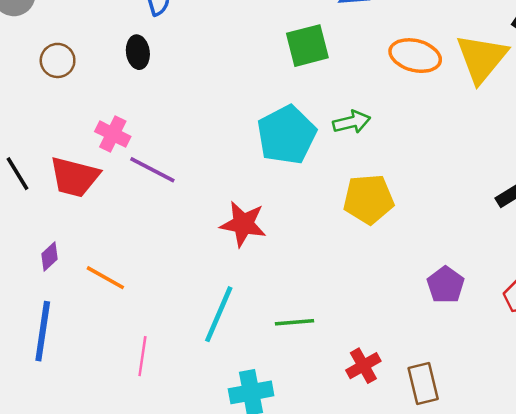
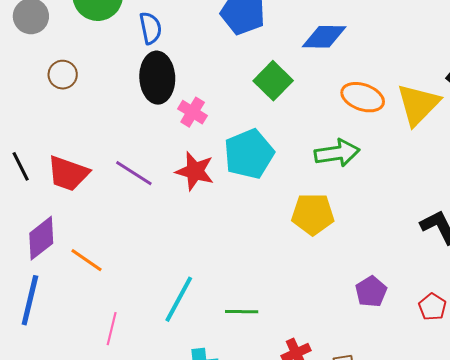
green square: (307, 46) -> (273, 81), turned -36
black ellipse: (138, 52) -> (157, 78), moved, size x1.8
green arrow: (352, 122) -> (337, 153), moved, size x1.4
pink cross: (113, 134) -> (193, 112), moved
red star: (243, 224) -> (195, 171), moved
purple diamond: (50, 257) -> (41, 238), size x1.8

